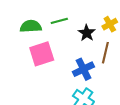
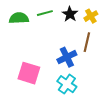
black star: (87, 33) -> (70, 14), moved
pink square: (42, 54) -> (29, 73), moved, turned 35

